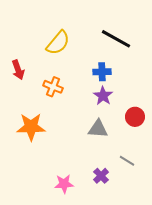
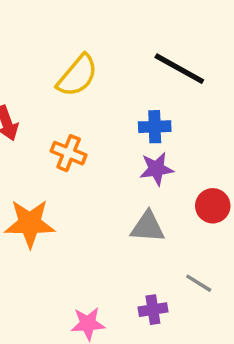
purple star: (103, 96) -> (156, 169), turned 30
purple cross: (101, 176) -> (153, 310), turned 35

